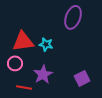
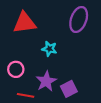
red triangle: (23, 41) -> (24, 23), moved
purple square: (82, 78) -> (69, 89), moved

